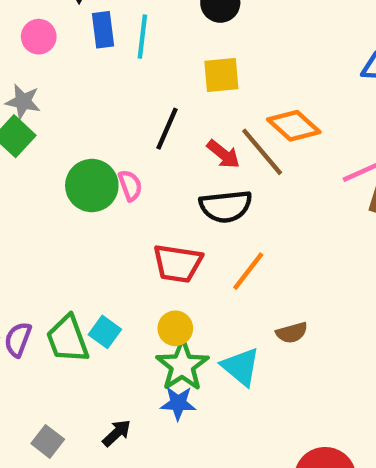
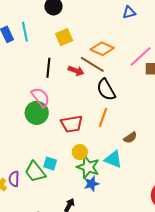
pink semicircle: (130, 185) -> (40, 97), size x1.5
green circle: (92, 186) -> (37, 113), moved
black semicircle: (226, 206) -> (106, 90), moved, turned 85

